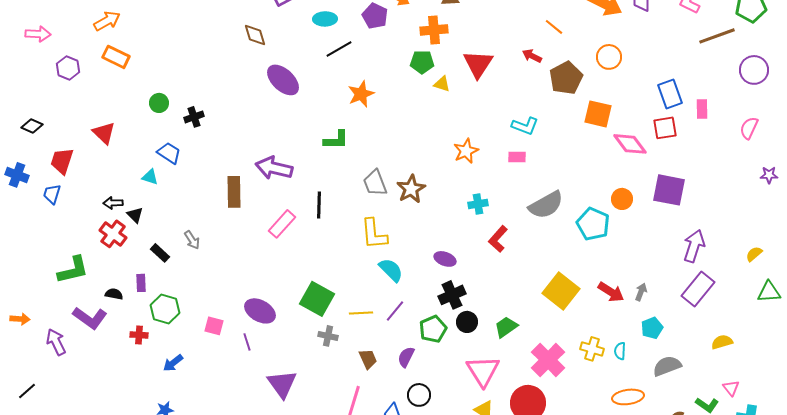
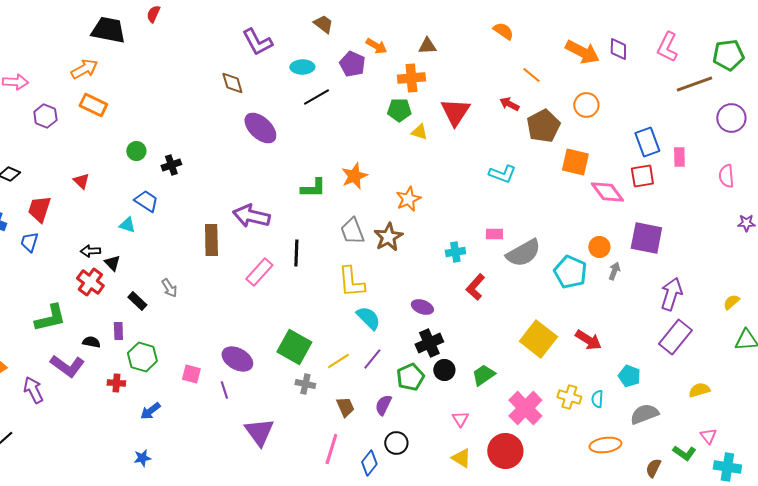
orange star: (361, 94) -> (354, 176), moved
pink semicircle: (749, 128) -> (726, 176), turned -30
red triangle: (104, 133) -> (81, 181), size x0.7
orange star: (466, 151) -> (408, 199), moved
pink rectangle: (517, 157) -> (494, 234), moved
gray arrow: (641, 292) -> (614, 271), moved
yellow line: (361, 313) -> (338, 361), turned -30
cyan pentagon: (652, 328) -> (629, 376), turned -30
pink triangle: (483, 371) -> (460, 419), size x0.5

